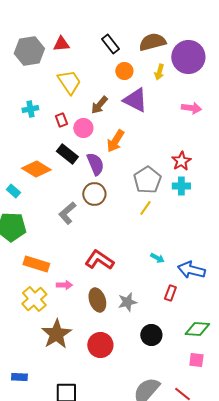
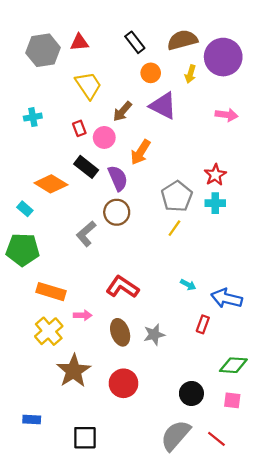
cyan cross: (30, 109) -> (33, 117), moved
black circle: (151, 335) -> (191, 393), moved

